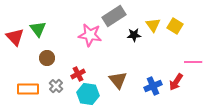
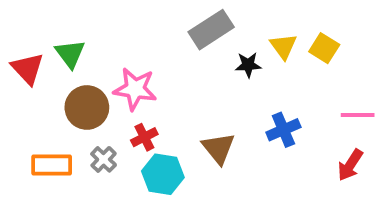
pink star: (90, 35) -> (135, 89), moved
brown circle: (47, 58) -> (87, 107), size x1.5
red arrow: (176, 82) -> (350, 165), moved
blue cross: (153, 86) -> (283, 130), moved

